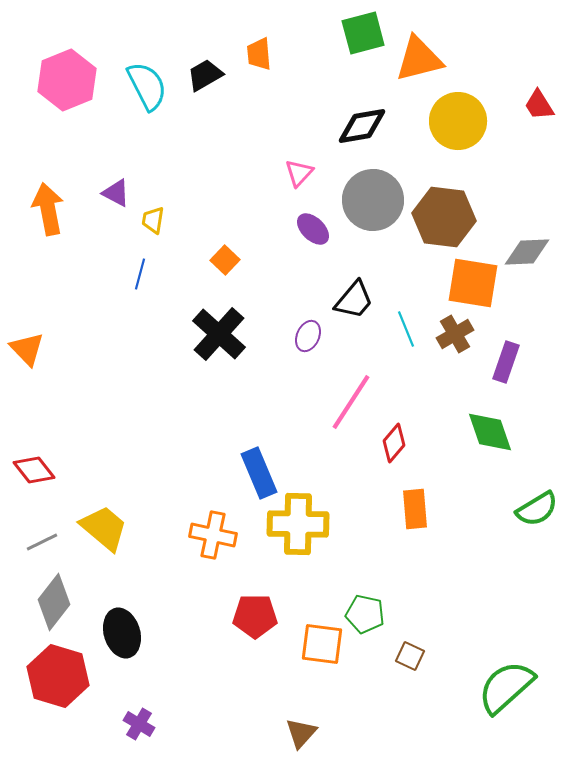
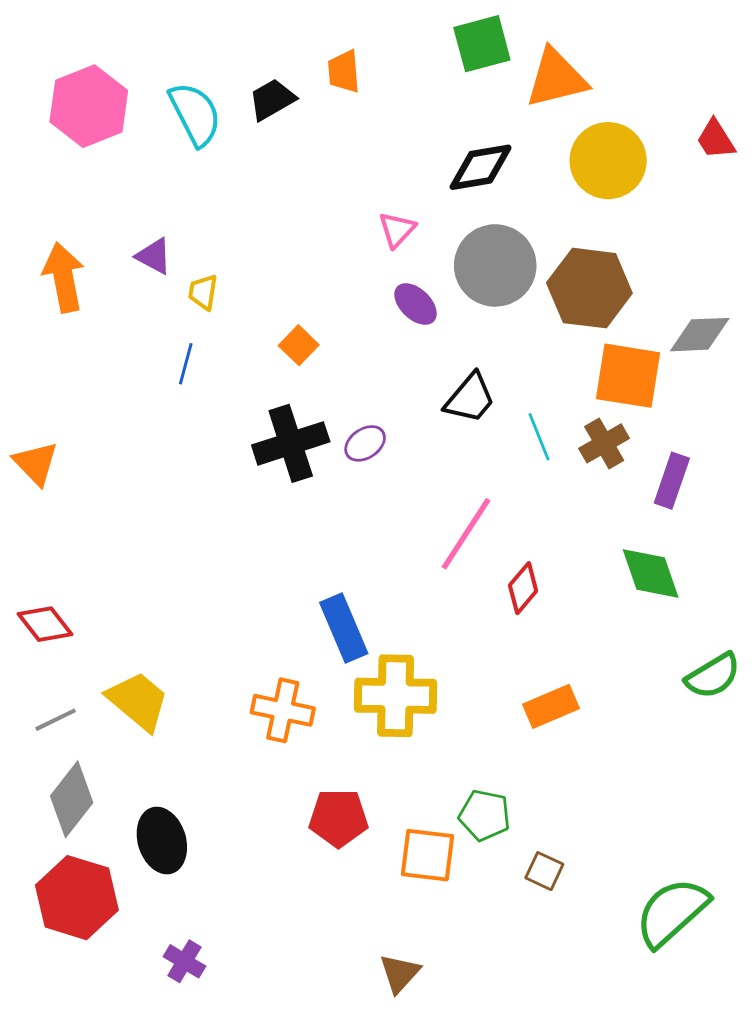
black cross: (219, 334) -> (291, 443), turned 30
purple ellipse: (308, 336) -> (365, 443), moved, turned 32
orange rectangle: (415, 509) -> (551, 706), moved, turned 72

